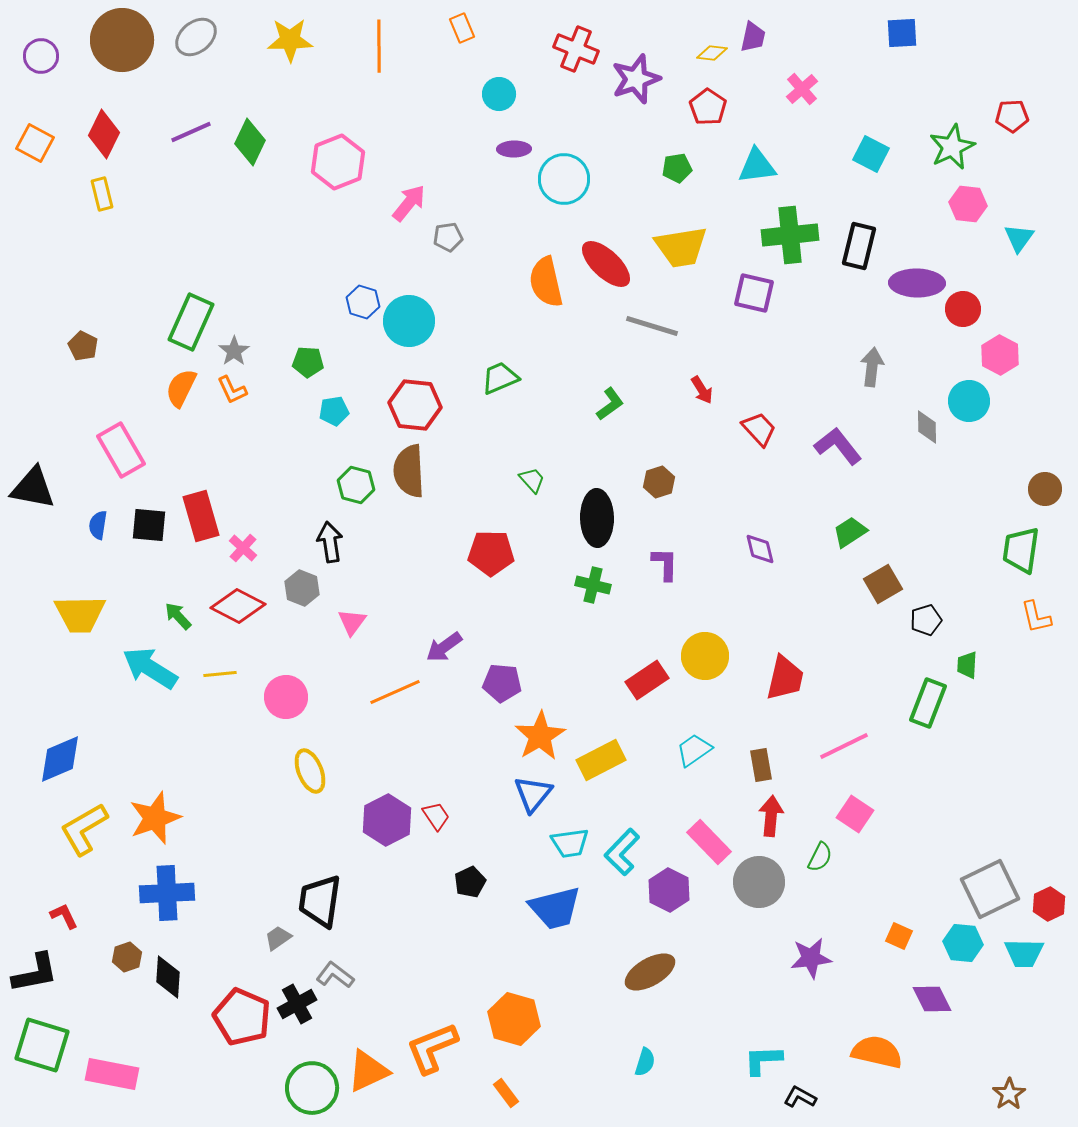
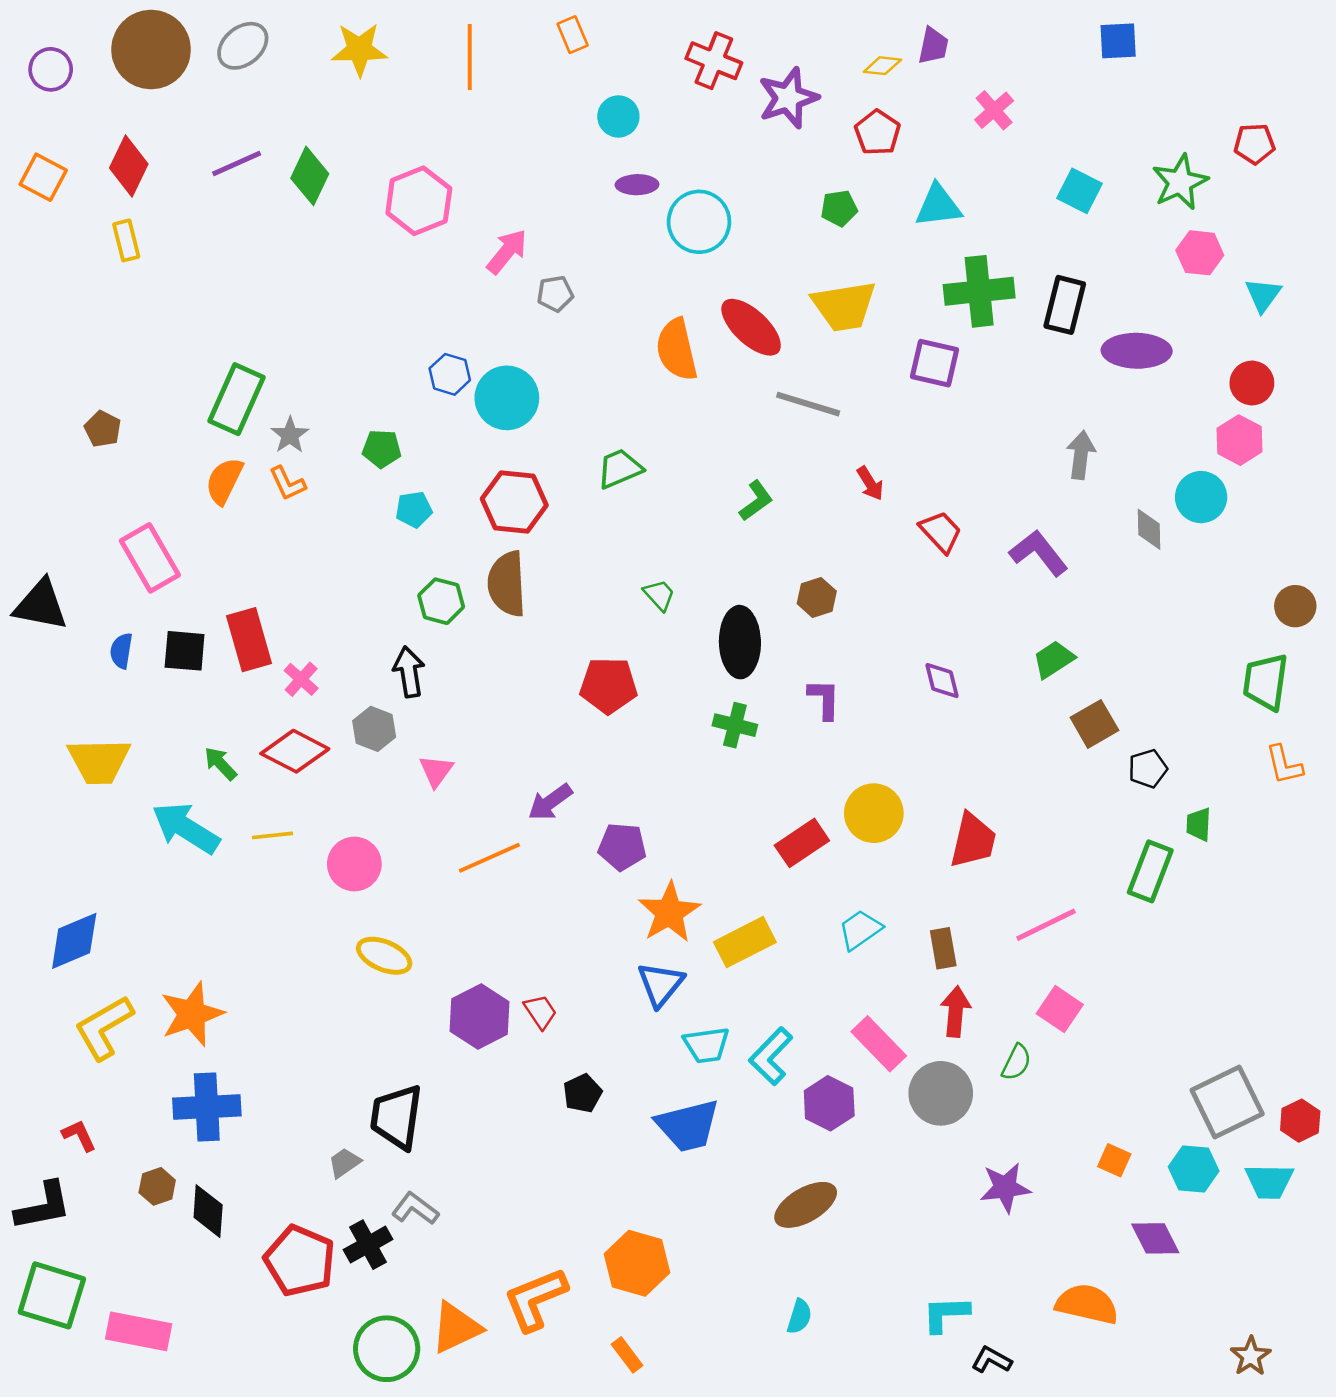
red circle: (963, 309) -> (1252, 383), moved
yellow ellipse: (310, 771) -> (384, 956), turned -45

